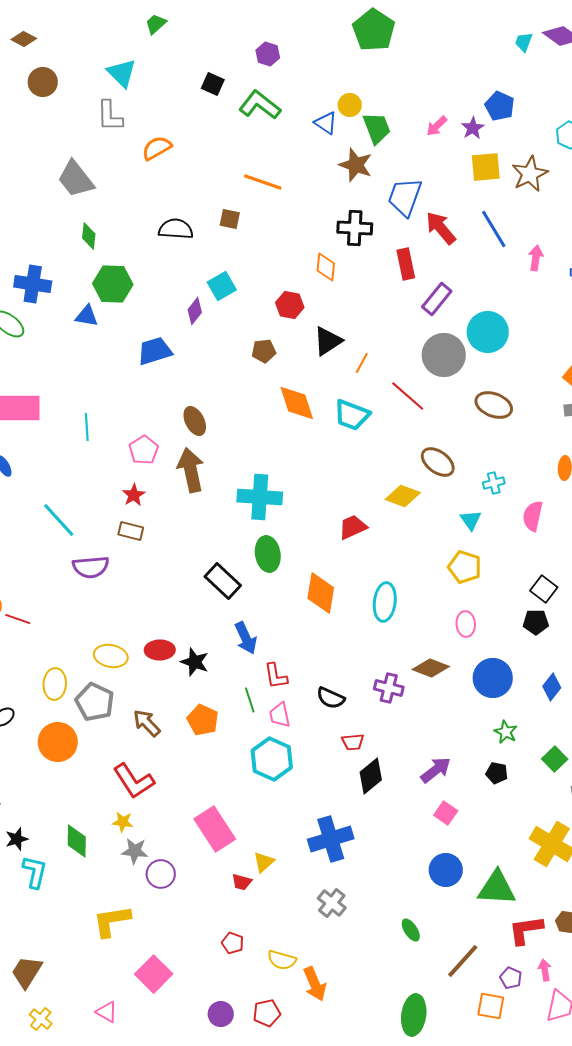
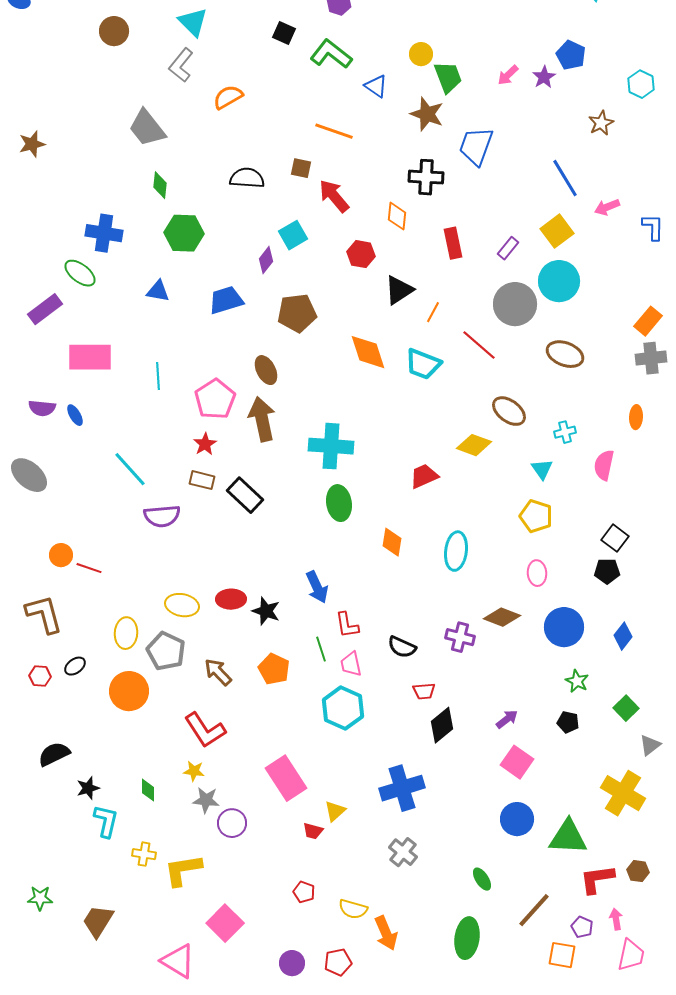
gray L-shape: (110, 116) -> (181, 65), turned 40
blue triangle: (326, 123) -> (376, 86), moved
yellow square: (486, 167) -> (557, 231), moved, turned -32
brown star: (530, 174) -> (601, 123), size x0.7
red arrow: (441, 228) -> (334, 196), moved
pink arrow: (536, 258) -> (607, 207), turned -120
red rectangle: (406, 264) -> (453, 243), moved
purple rectangle: (437, 299) -> (508, 248), size x0.7
blue triangle: (87, 316) -> (158, 291), moved
brown pentagon: (264, 351) -> (297, 313), moved, size x1.6
pink pentagon: (144, 450) -> (215, 399), size x1.4
black rectangle: (223, 581) -> (245, 495), moved
orange diamond: (321, 593) -> (392, 542), size x0.7
purple arrow: (436, 770) -> (507, 719), size x0.7
pink square: (446, 813) -> (517, 762), size x1.4
green diamond: (77, 841) -> (148, 790), size x0.7
pink triangle: (107, 1012) -> (178, 961), size x1.6
green ellipse: (414, 1015) -> (467, 938), moved
yellow cross: (41, 1019) -> (144, 854), moved, turned -30

